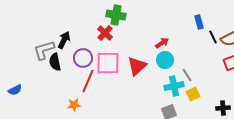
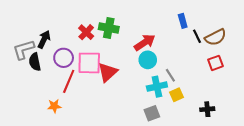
green cross: (116, 15) -> (109, 28), moved
red arrow: (162, 43) -> (145, 42), size x1.5
red triangle: (137, 66) -> (108, 72), moved

